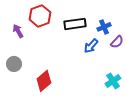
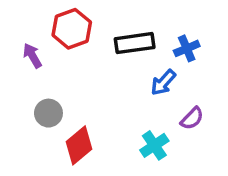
purple semicircle: (117, 42) -> (192, 118), moved
gray circle: (14, 64) -> (48, 113), moved
cyan cross: (113, 81) -> (154, 145), moved

